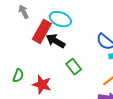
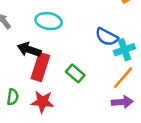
red rectangle: (42, 31) -> (40, 67), moved
black arrow: (56, 41) -> (29, 50), moved

